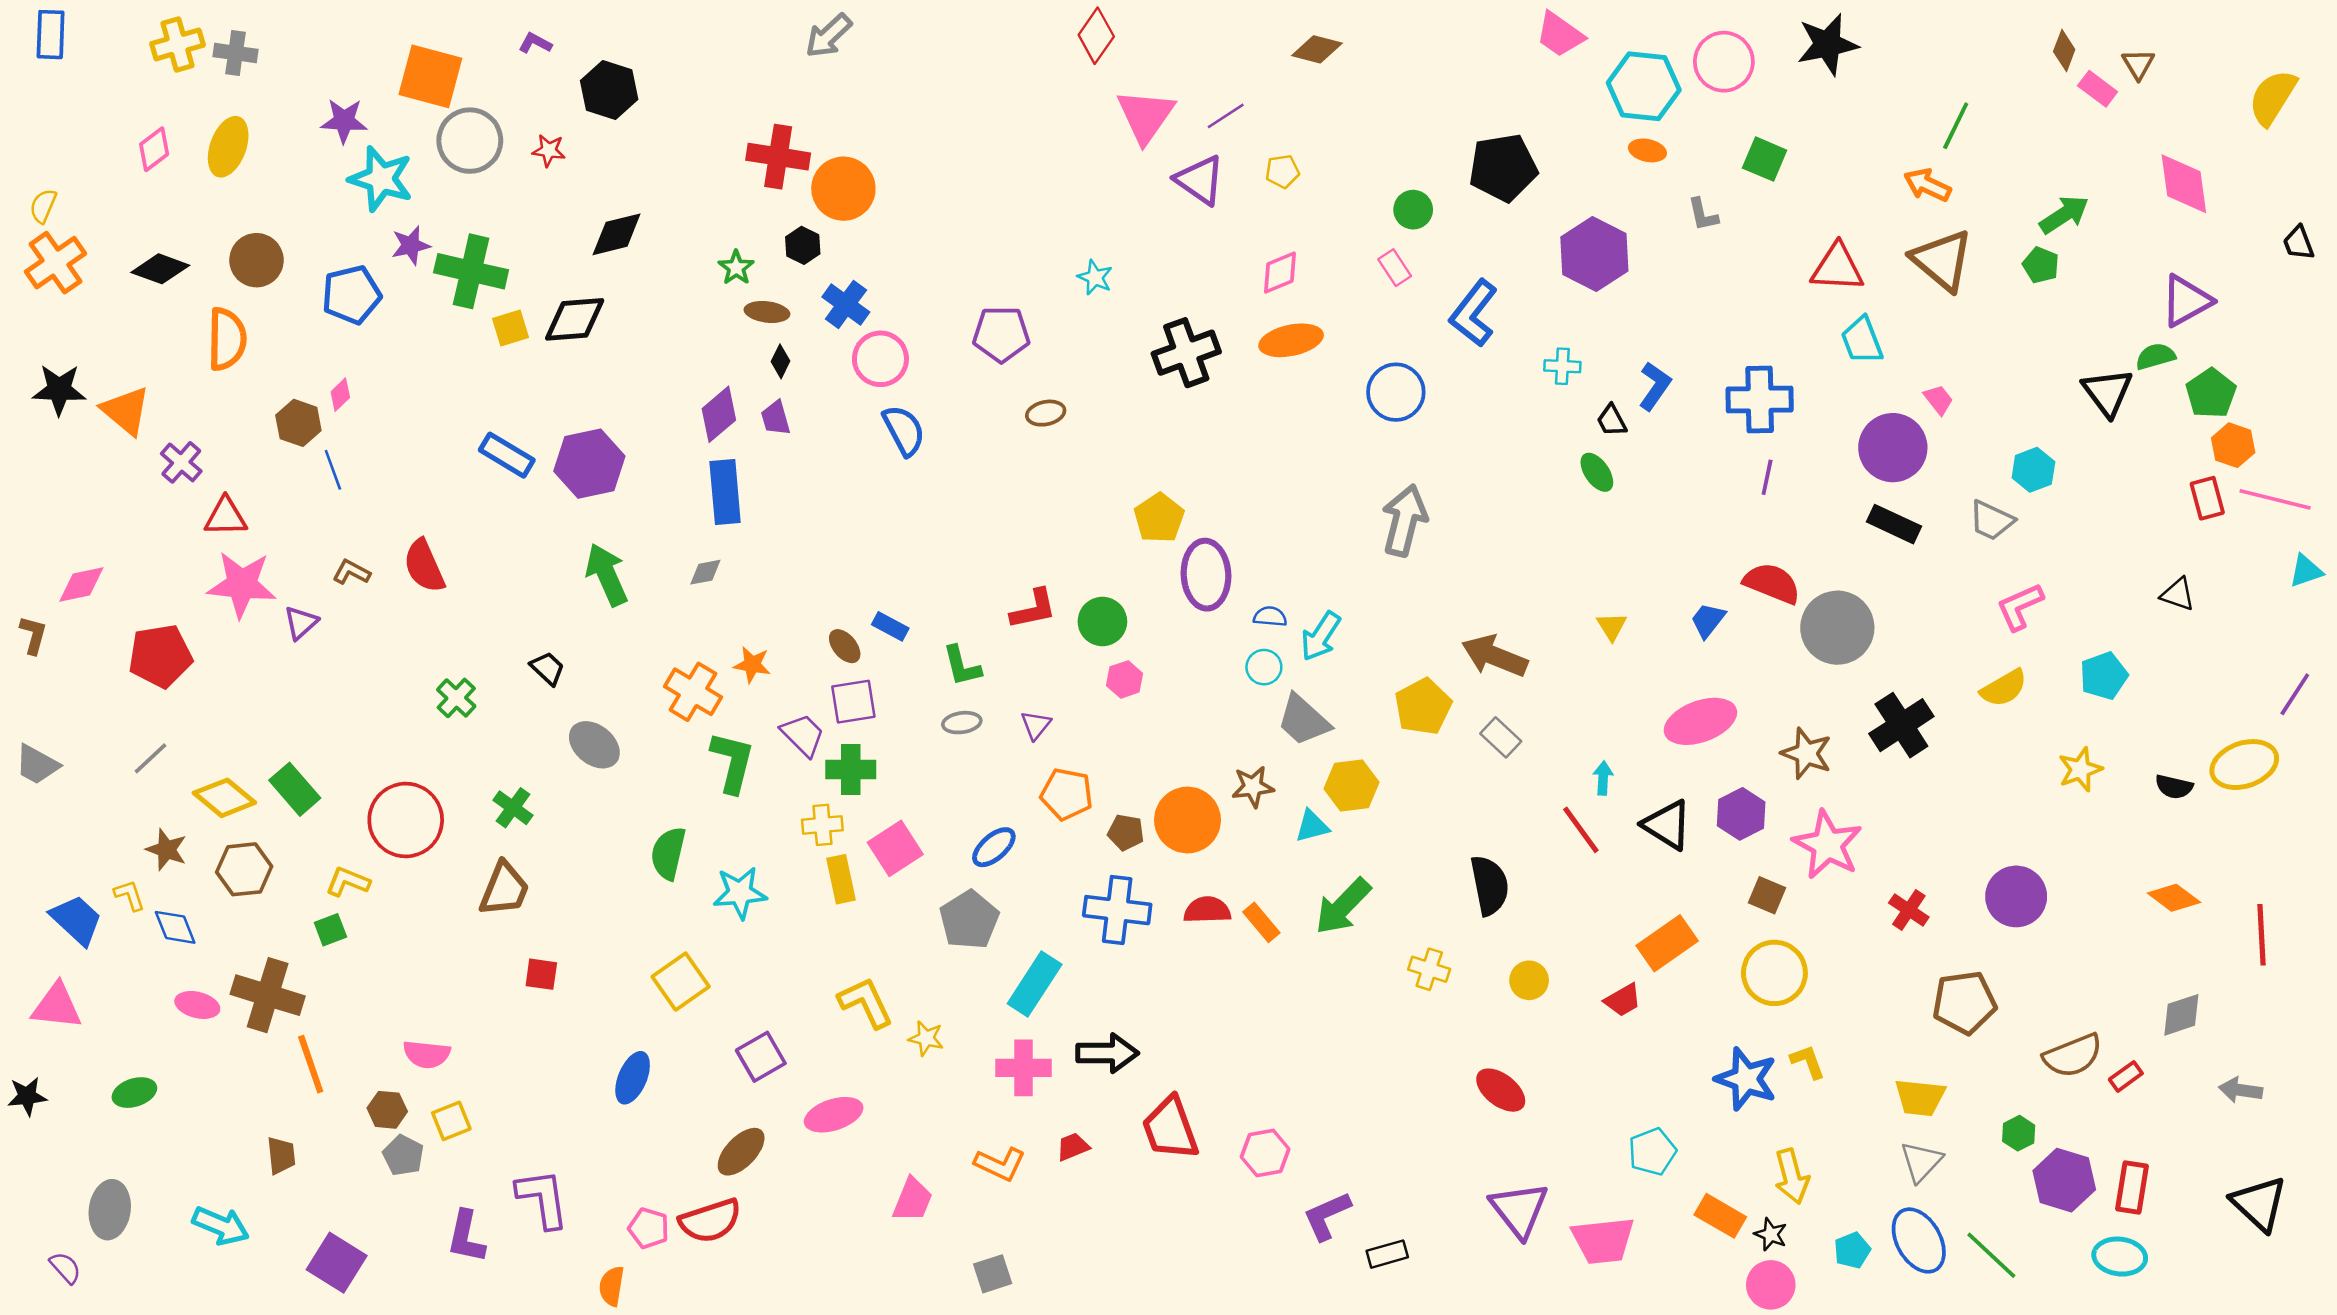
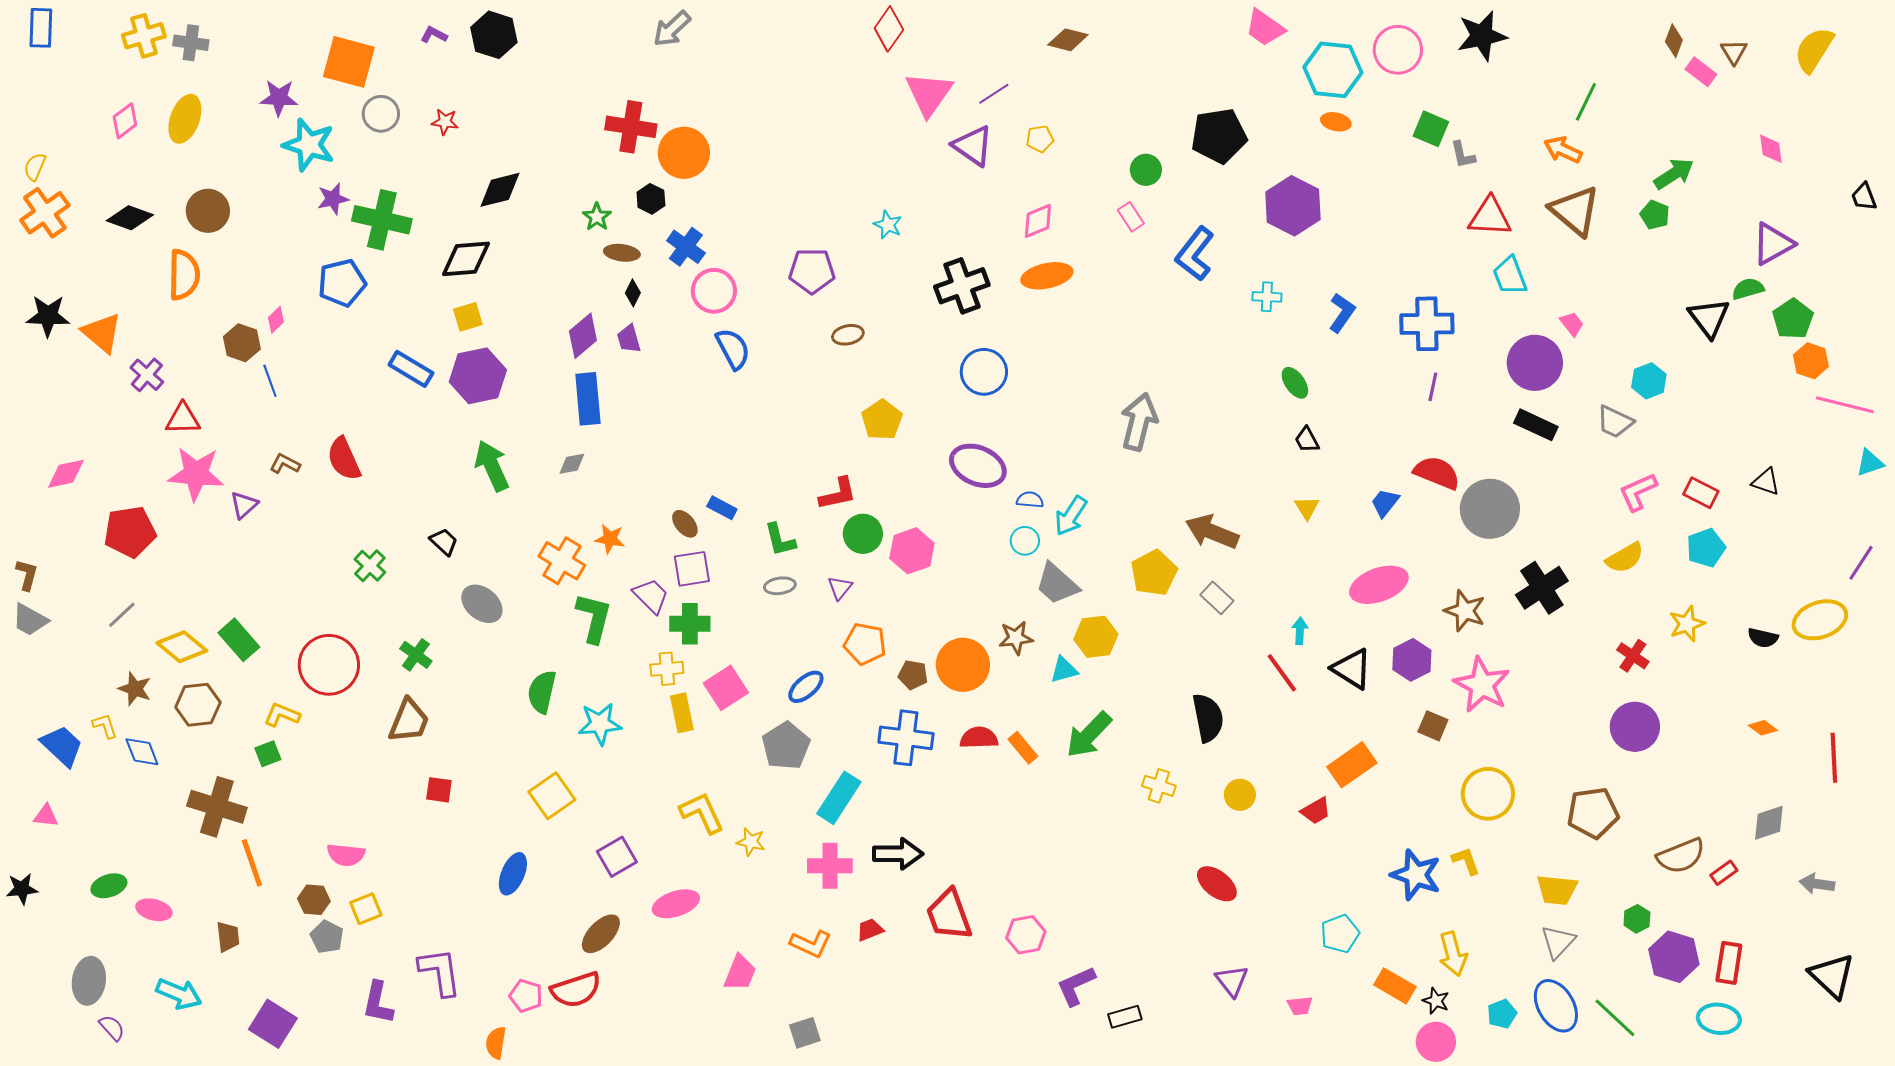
black hexagon: (609, 90) -> (494, 35), moved
yellow semicircle: (2273, 97) -> (1814, 50), moved
gray circle: (470, 141) -> (381, 114), size x0.7
pink diamond: (2184, 184) -> (1771, 149), size x0.6
gray L-shape: (1703, 215) -> (1463, 155), moved
blue pentagon: (351, 295) -> (342, 283), moved
yellow square: (511, 328) -> (468, 317), moved
blue circle: (1396, 392) -> (984, 372), moved
black trapezoid: (1612, 420) -> (1307, 440), moved
red rectangle: (2207, 498) -> (1701, 493), moved, turned -48
yellow pentagon: (1159, 518) -> (882, 420), moved
purple ellipse: (1206, 575) -> (978, 466), turned -64
green circle: (1102, 621) -> (863, 534), moved
brown L-shape: (33, 635) -> (27, 575), moved
pink hexagon: (1125, 679) -> (912, 551), size x1.5
orange diamond: (2174, 898) -> (1763, 728), size x0.7
red cross: (1909, 910) -> (1633, 656), moved
yellow circle: (1774, 973) -> (1488, 794), moved
pink ellipse: (197, 1005) -> (154, 910), moved
pink triangle: (57, 1006) -> (46, 816), size x0.6
purple triangle: (1519, 1210) -> (1232, 981), size x0.7
pink trapezoid: (1603, 1240) -> (1300, 1006), size x0.5
purple semicircle: (65, 1268) -> (112, 1028), moved

